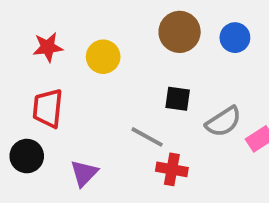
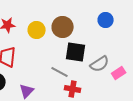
brown circle: (180, 32) -> (63, 27), moved
black square: (178, 99) -> (76, 52), size x1.5

